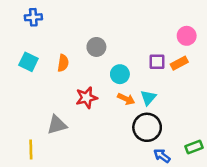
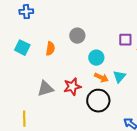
purple square: (157, 62) -> (125, 40), moved
red star: (87, 98) -> (72, 87), moved
gray triangle: (57, 125) -> (45, 89), moved
black circle: (147, 127) -> (98, 101), moved

